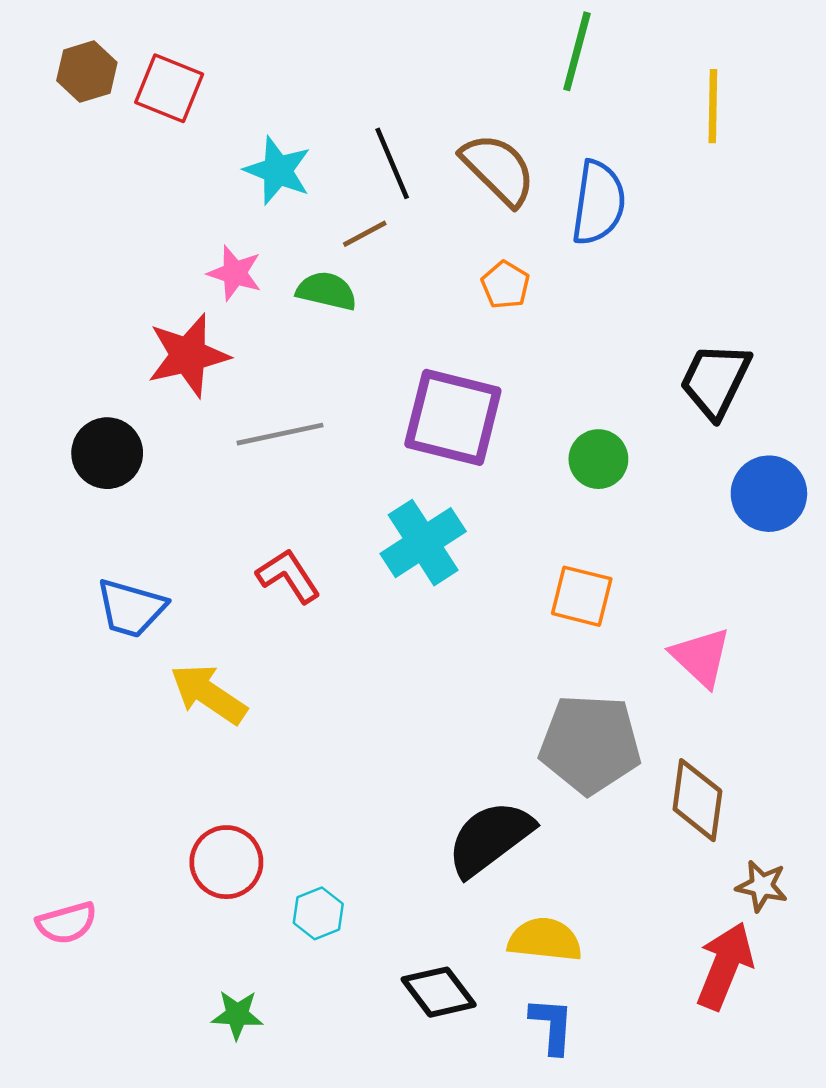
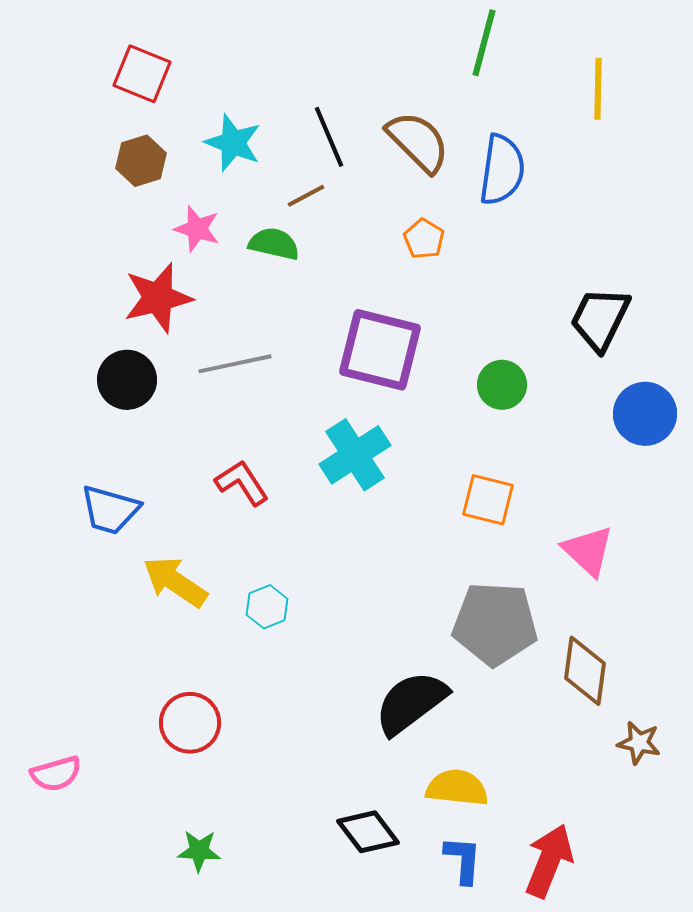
brown hexagon: (87, 72) -> (141, 161), moved
black circle: (107, 453) -> (127, 380), moved
cyan hexagon: (318, 913) -> (267, 607), moved
red arrow: (725, 966) -> (549, 861), moved

